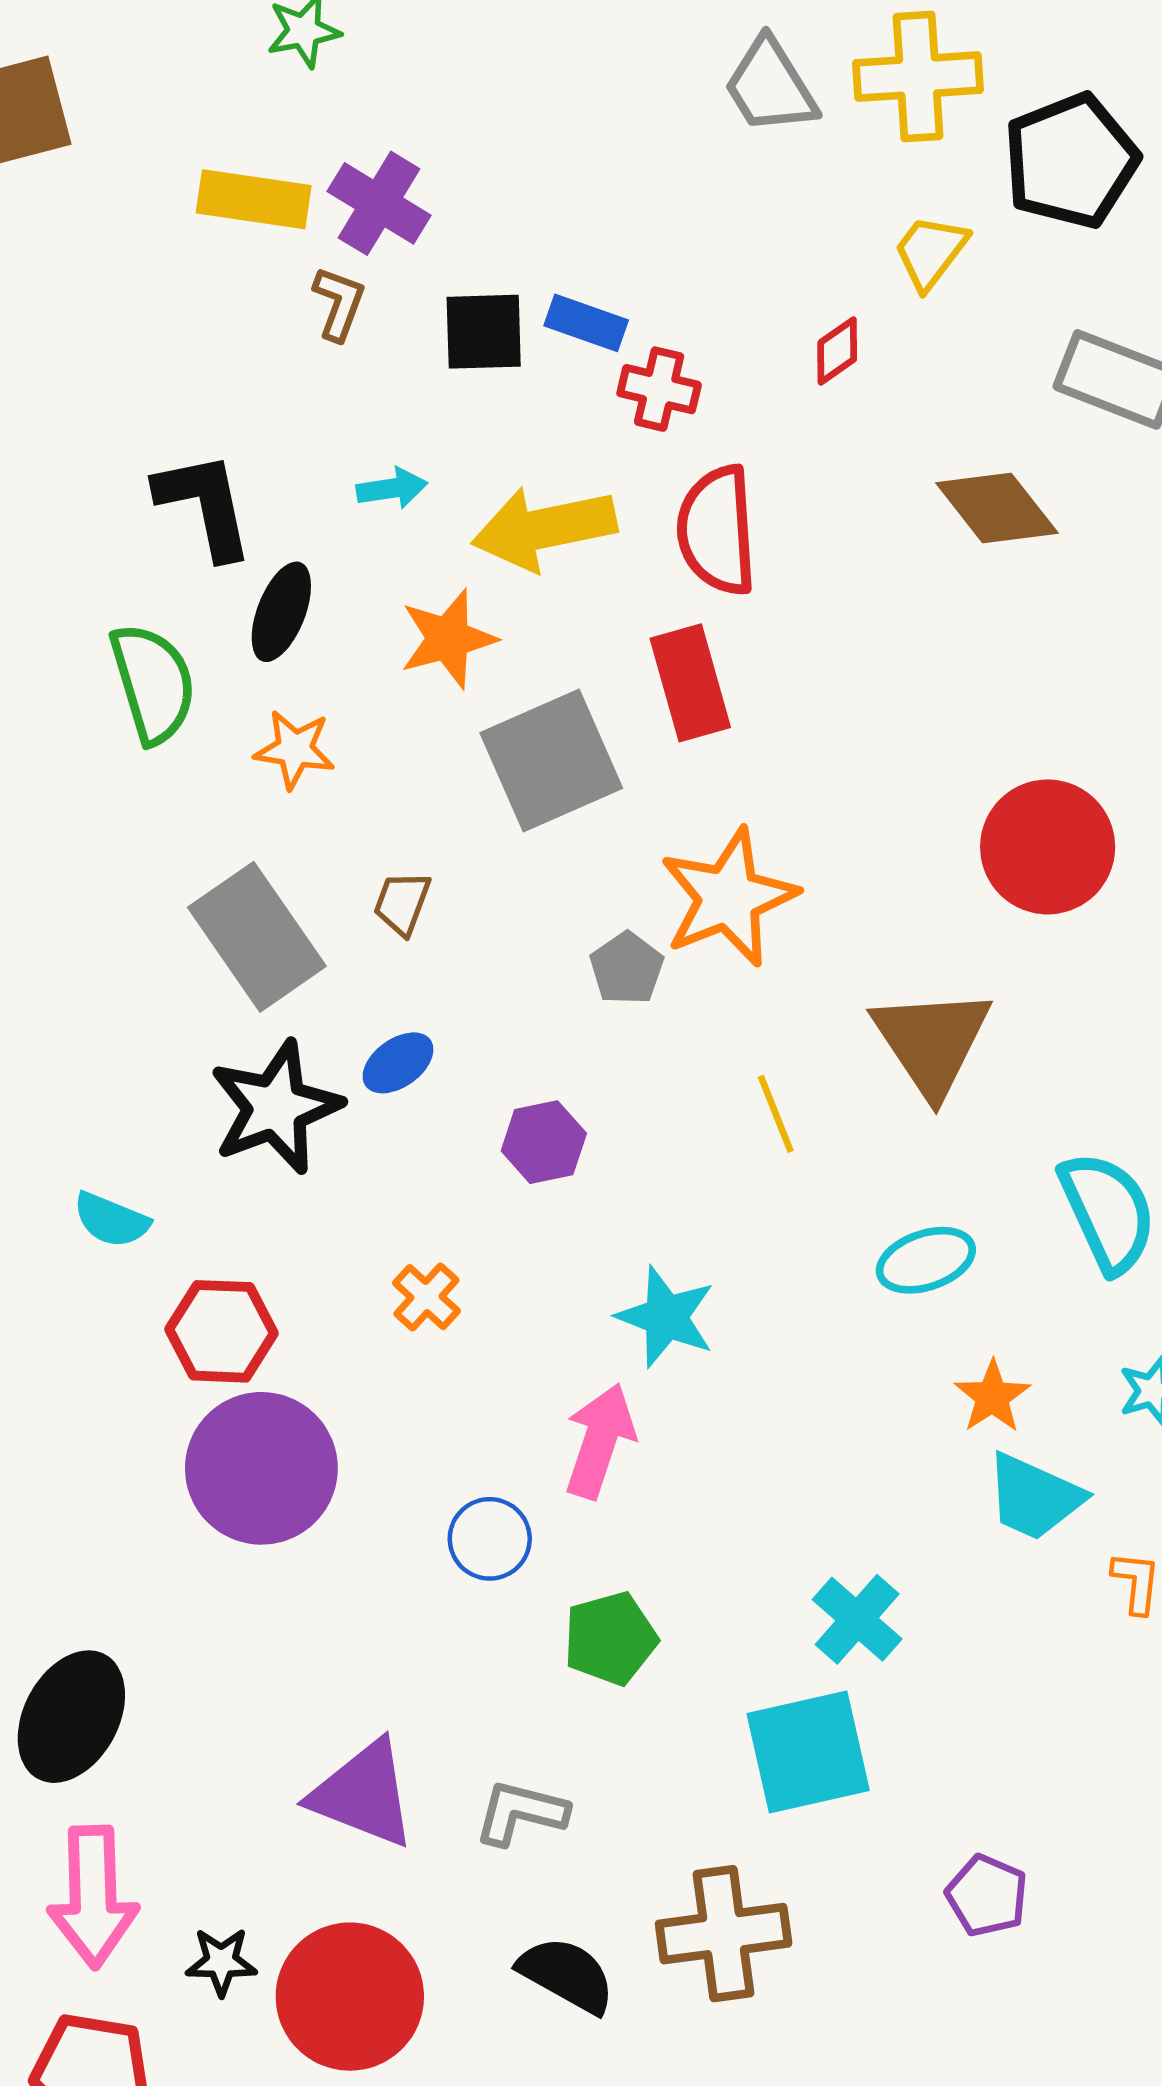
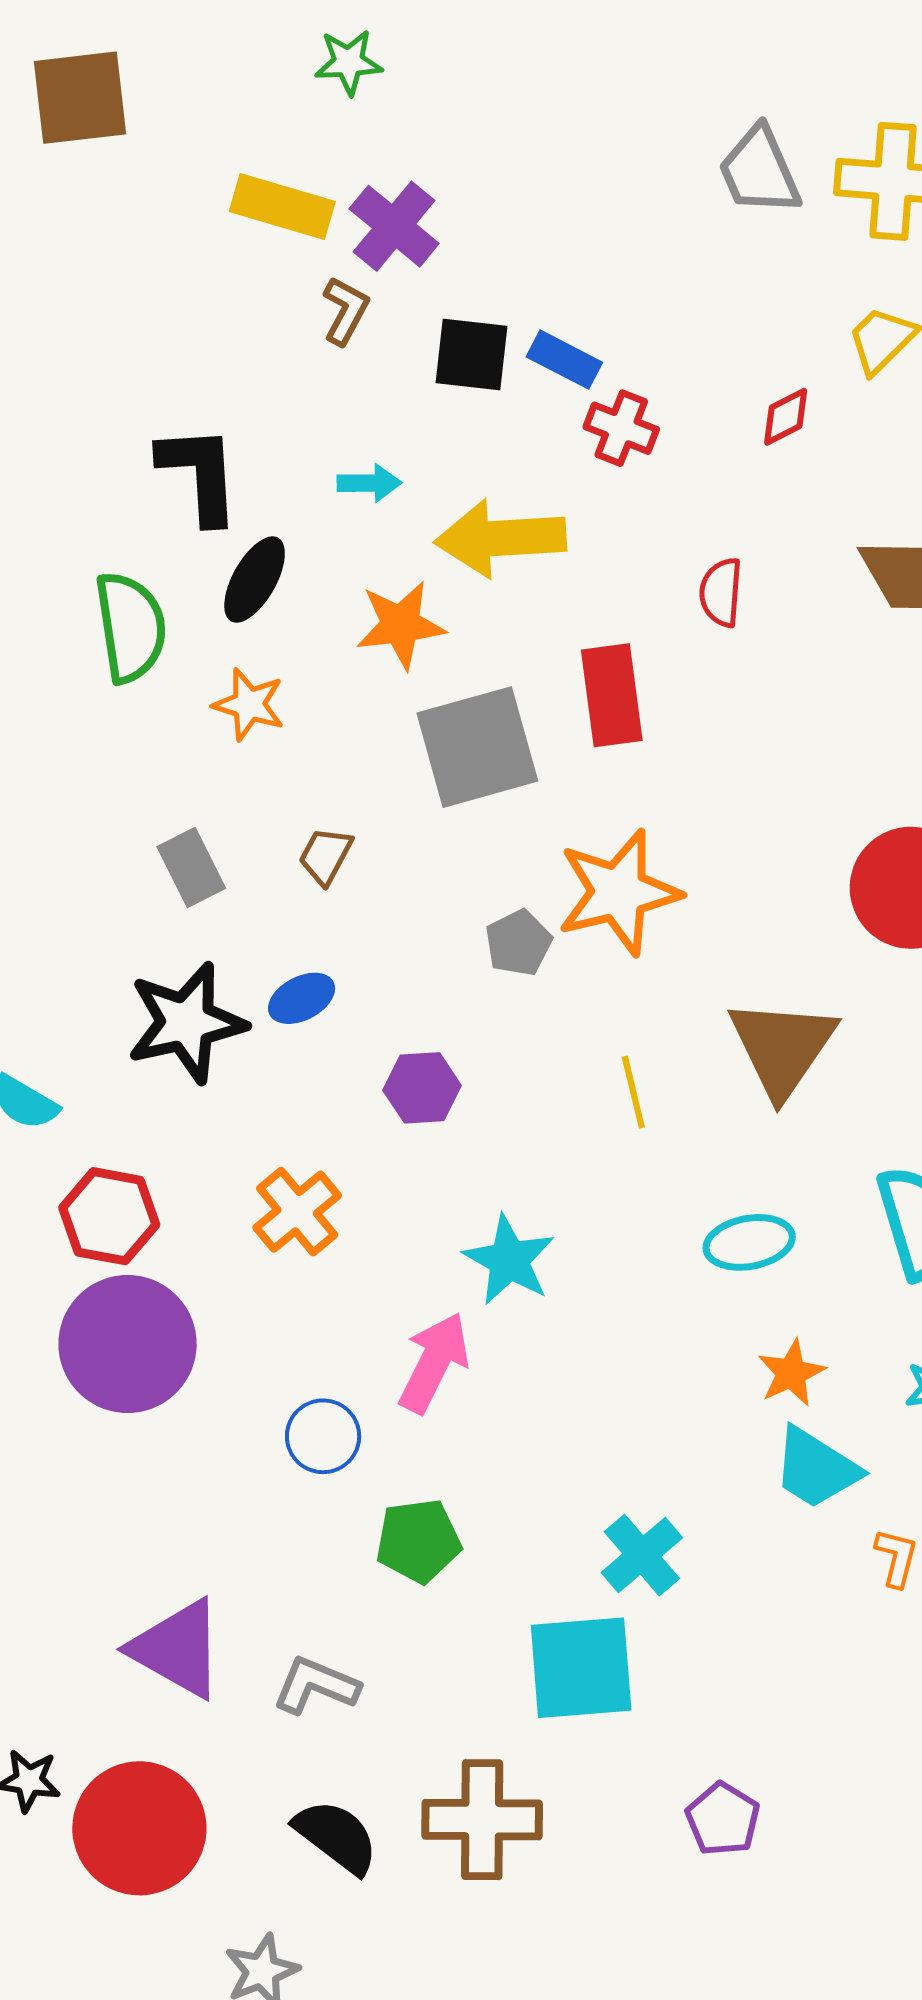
red semicircle: (717, 530) -> (721, 592), moved, size x0.6
gray rectangle: (257, 937) -> (191, 867), size x0.6
orange cross: (426, 1297) -> (297, 1212), size x1.4

